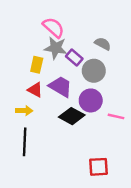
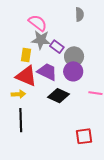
gray semicircle: (103, 44) -> (80, 14), moved, turned 64
red triangle: (35, 90) -> (26, 76), size x1.6
purple circle: (91, 100) -> (73, 71), moved

